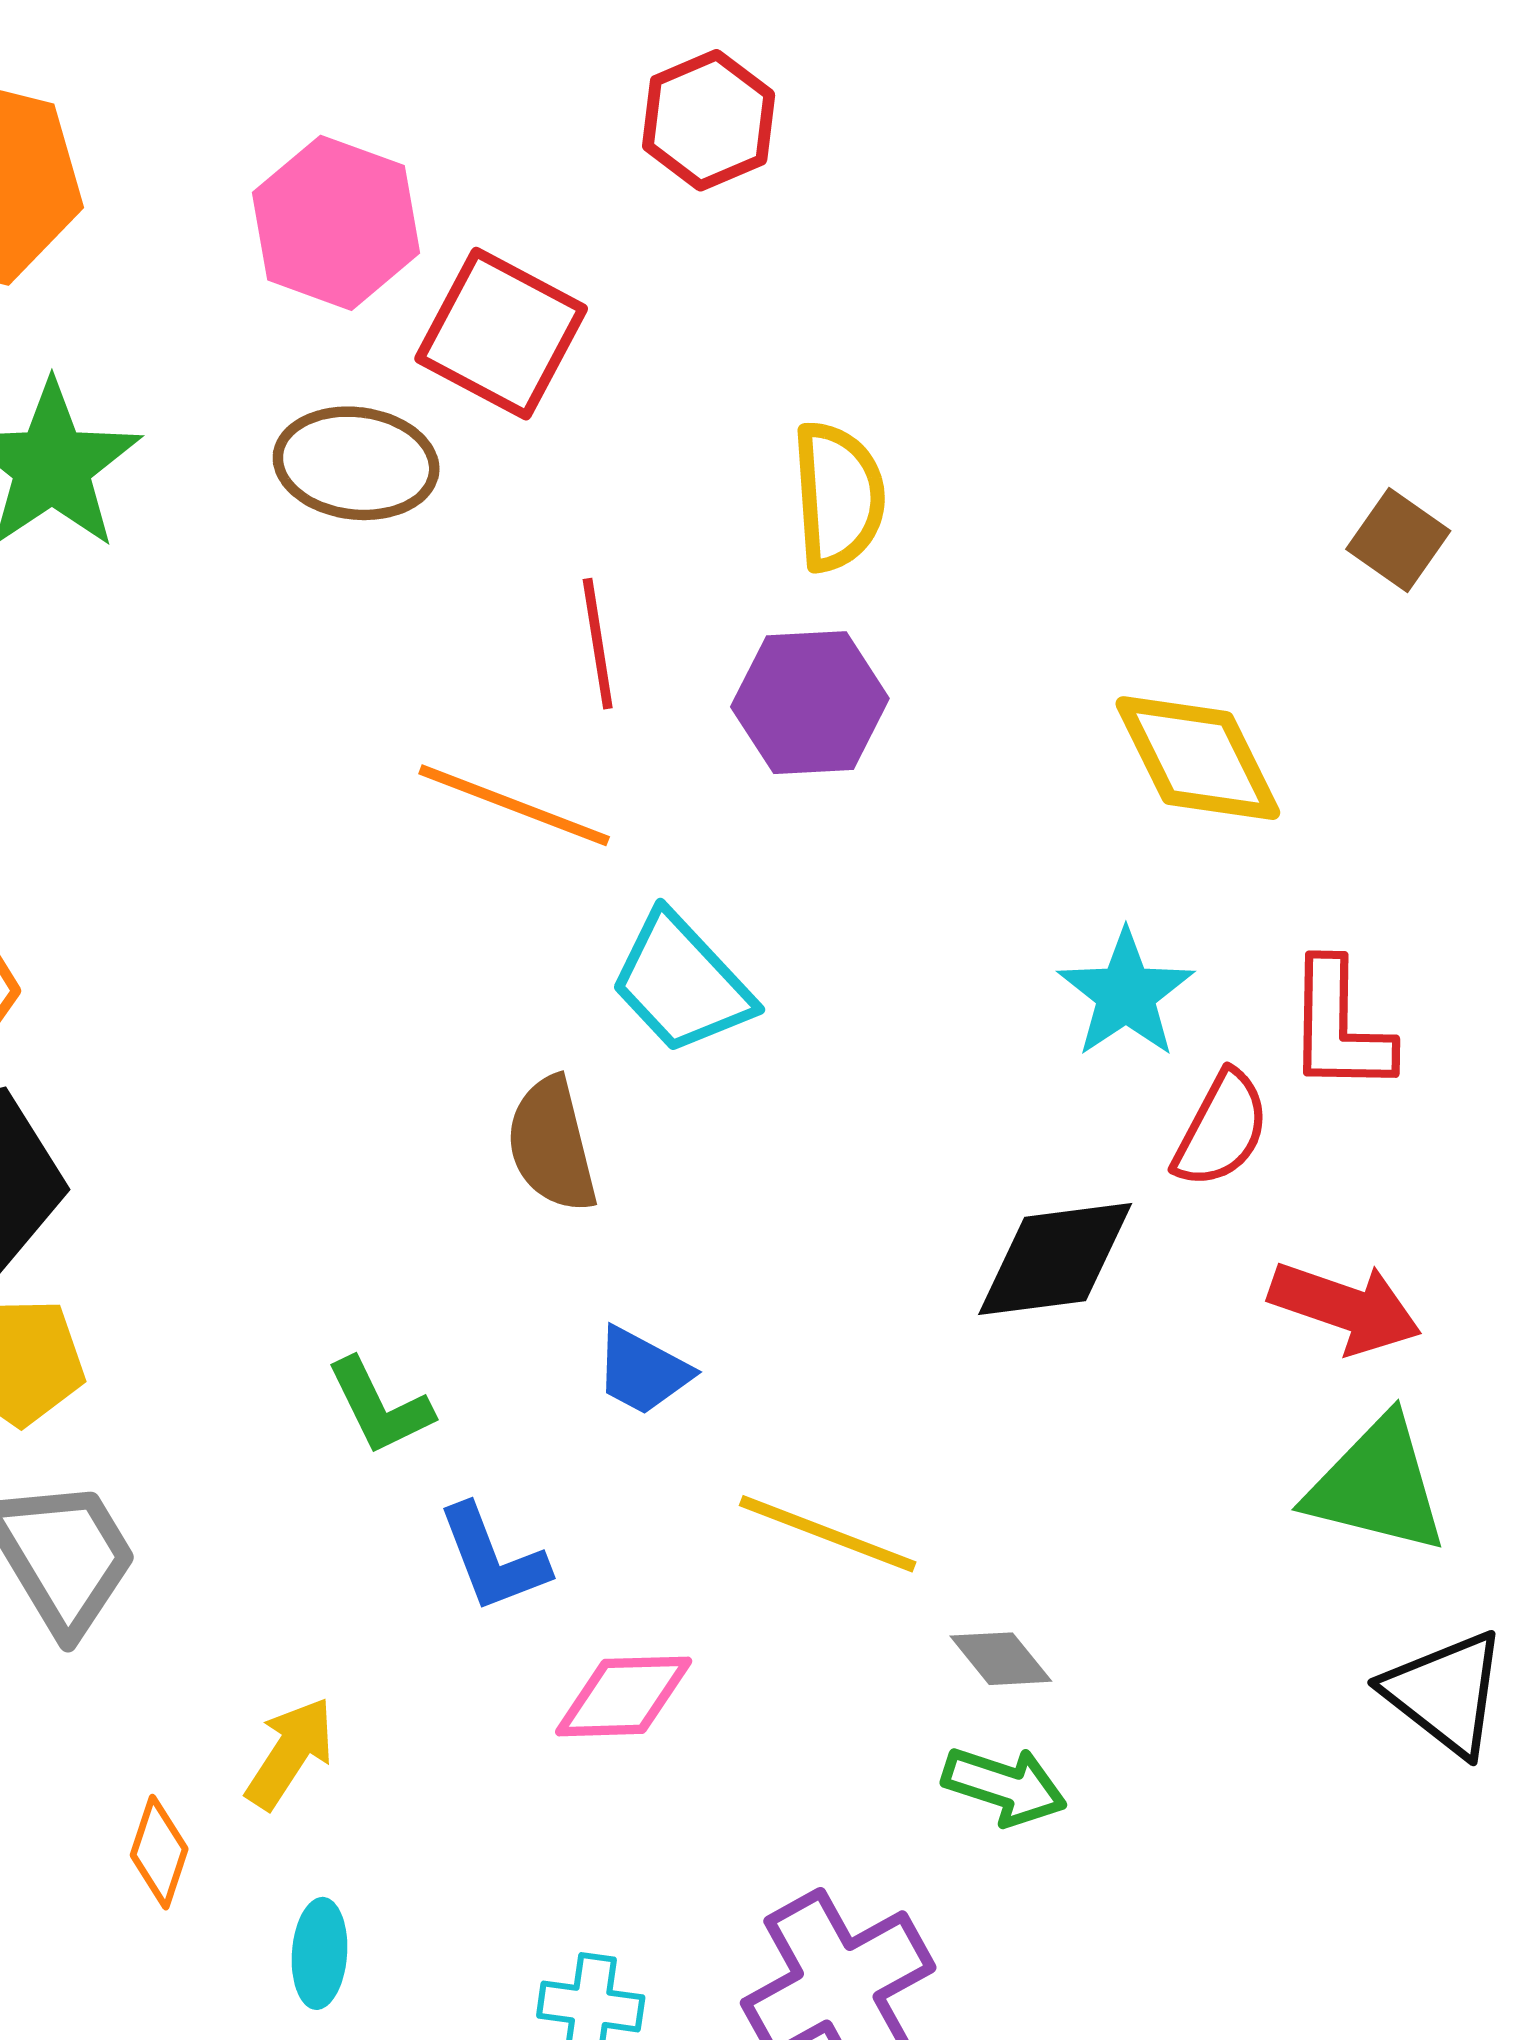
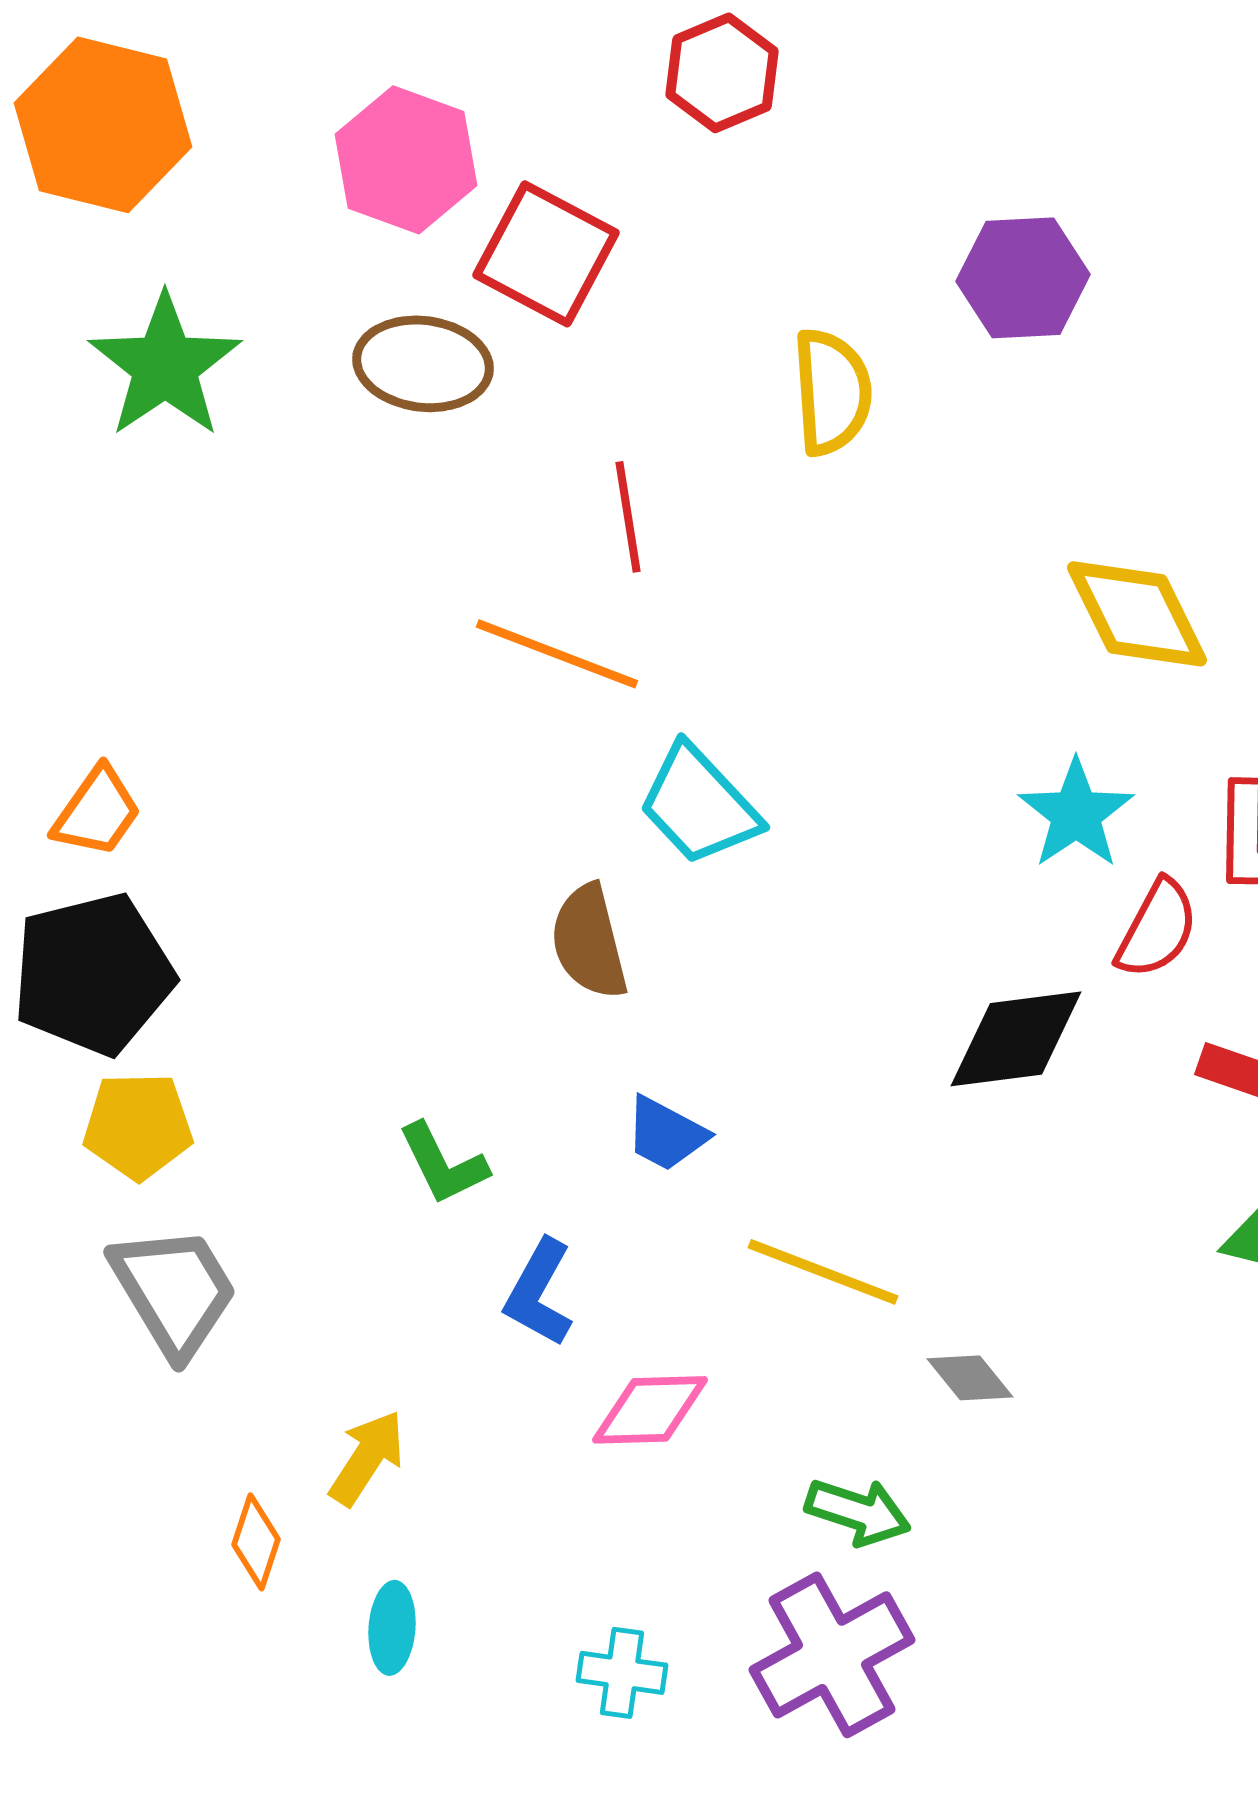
purple hexagon: (810, 703) -> (1023, 278), moved
blue L-shape: (493, 1559) -> (539, 1293), turned 50
green arrow: (1004, 1786) -> (858, 1512), moved

